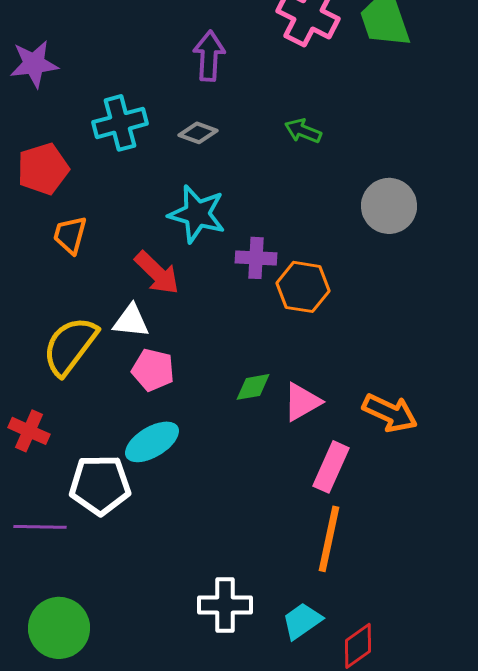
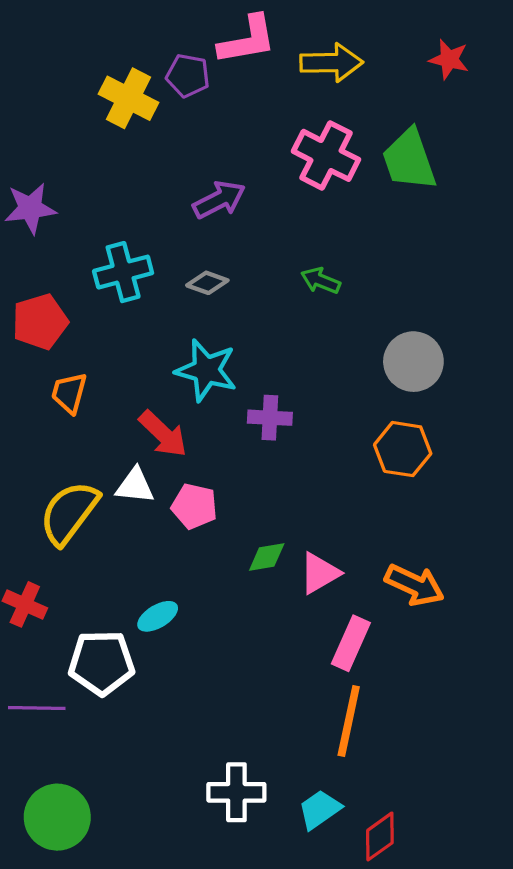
purple arrow: (209, 56) -> (219, 200), turned 60
orange hexagon: (303, 287) -> (403, 449), moved
pink pentagon: (153, 370) -> (194, 506), moved
cyan ellipse: (152, 442) -> (158, 616), size x0.7

